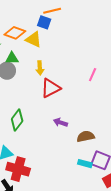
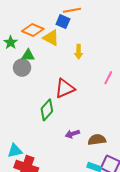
yellow arrow: (40, 68) -> (79, 52), moved
green diamond: (17, 120) -> (47, 110), moved
purple arrow: (60, 122) -> (72, 134), moved, turned -40

